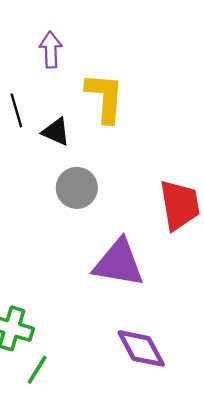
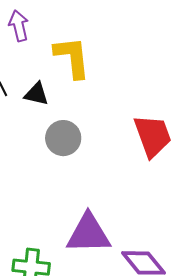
purple triangle: (119, 263) -> (88, 234), moved

